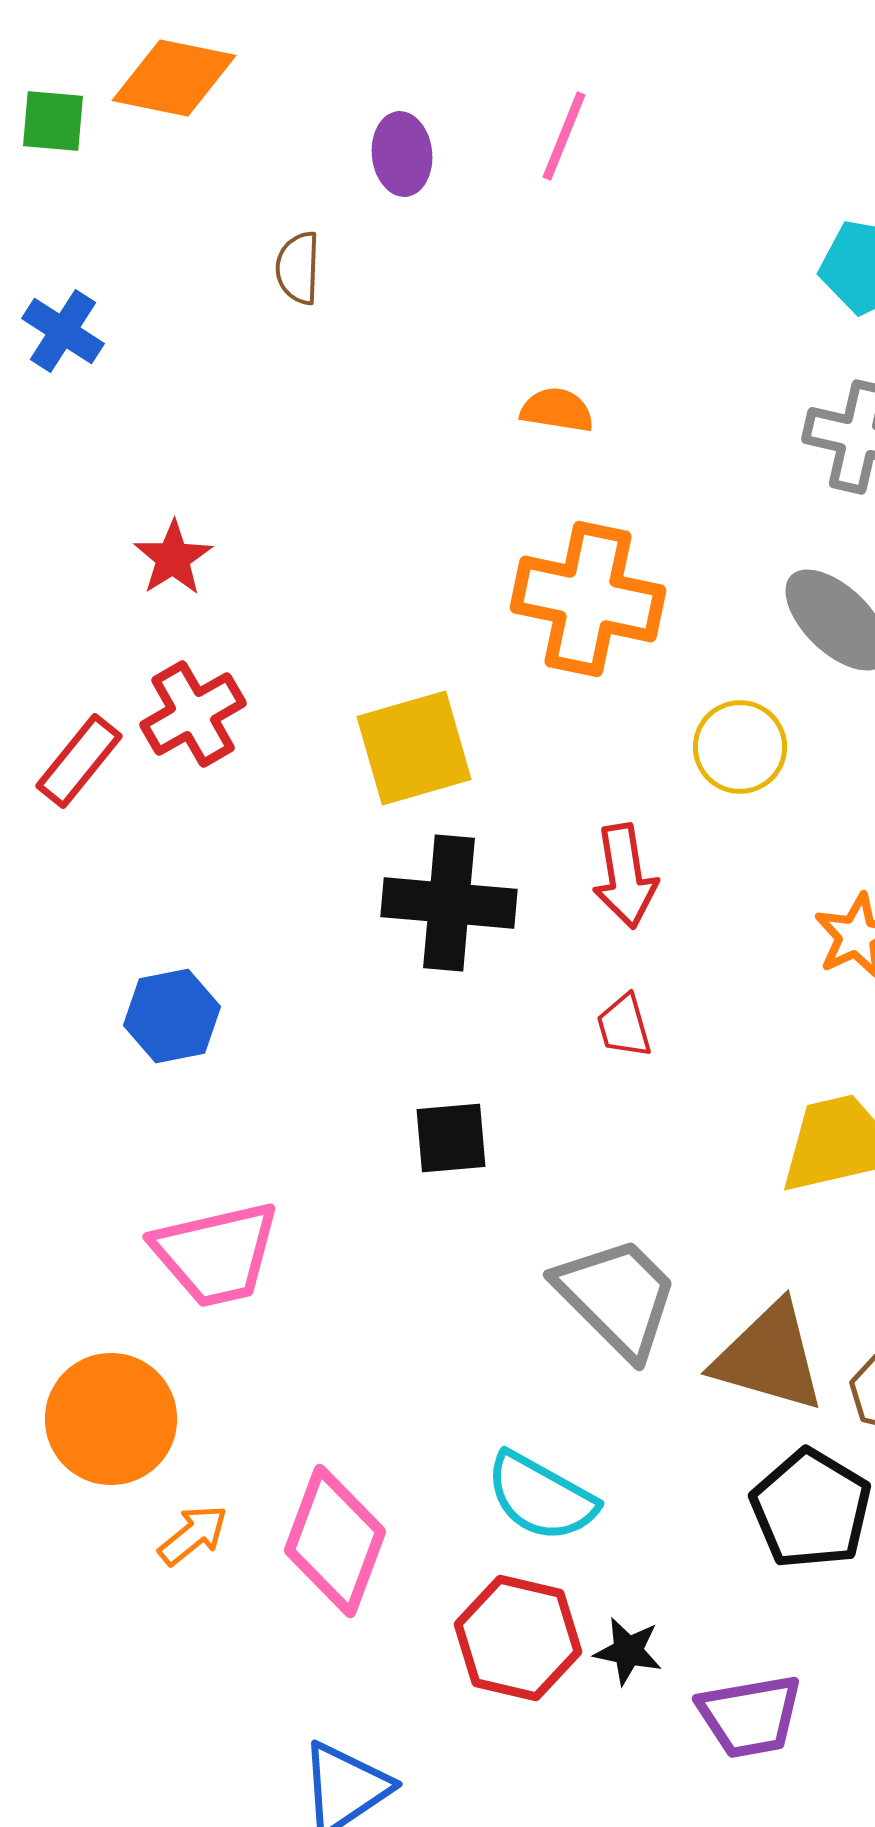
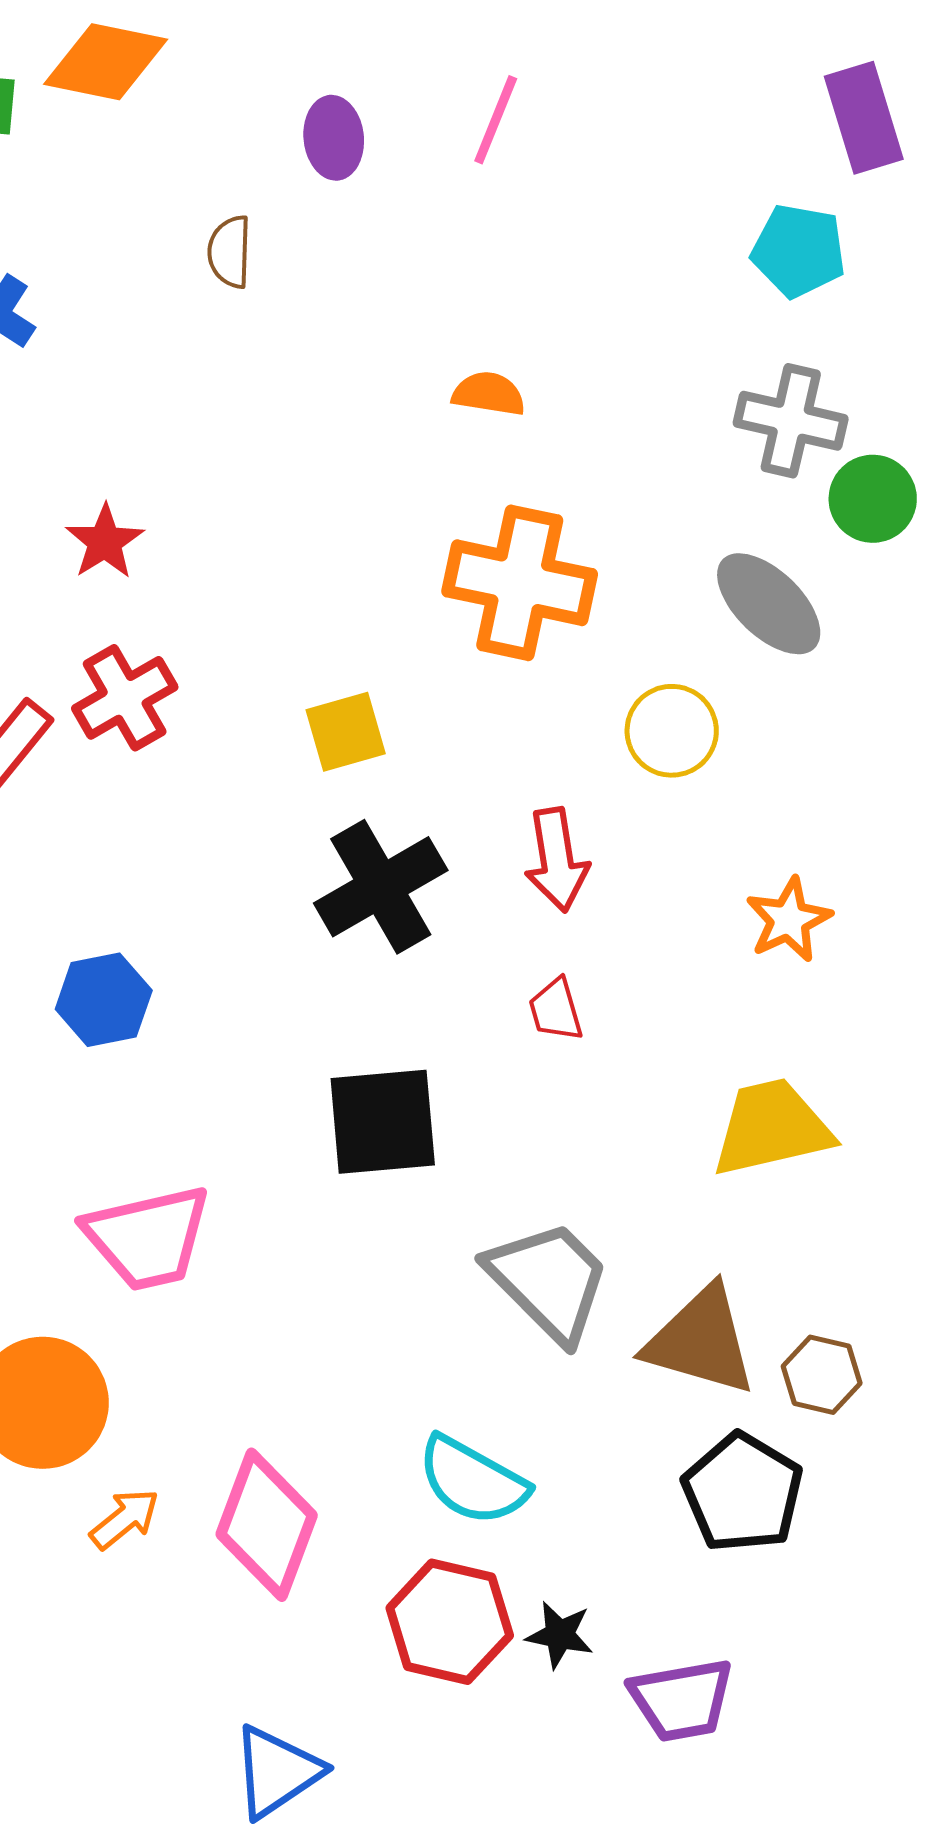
yellow square: (414, 748) -> (346, 732), size x0.7
black cross: (449, 903) -> (381, 887), turned -35
black square: (451, 1138) -> (383, 1122), size x1.5

